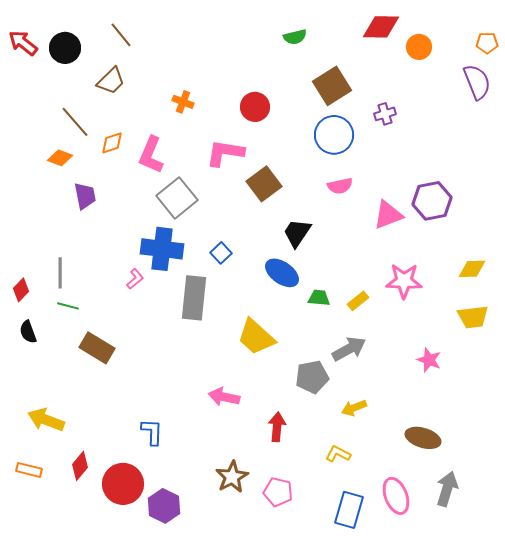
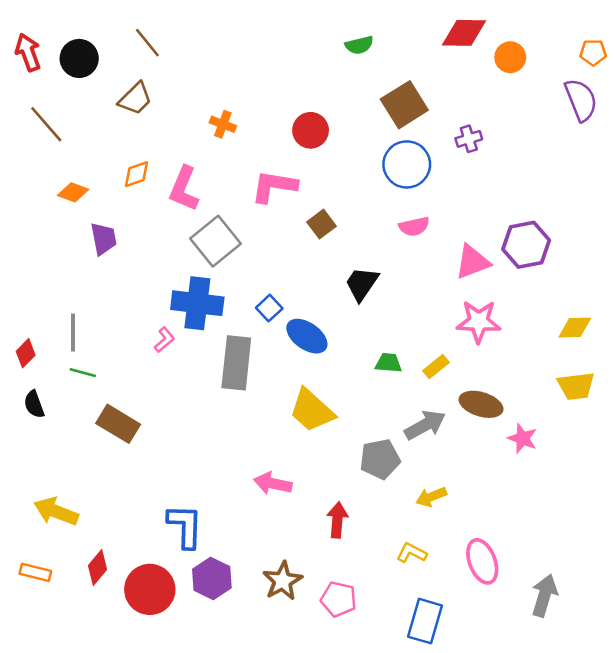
red arrow: (23, 43) -> (28, 52), turned 32
brown line: (75, 122) -> (46, 124), moved
brown square: (264, 184) -> (322, 224), size x0.7
blue ellipse: (282, 273) -> (307, 336), moved
pink star: (404, 281) -> (479, 321), moved
blue L-shape: (152, 432) -> (185, 526), size x1.4
brown ellipse: (423, 438) -> (481, 404), moved
pink ellipse: (396, 496) -> (482, 561), moved
purple hexagon: (164, 506) -> (212, 578), moved

